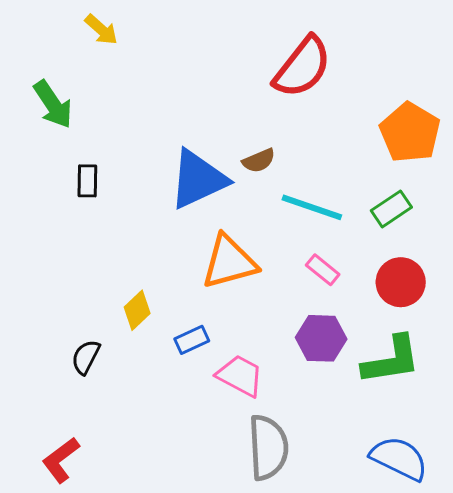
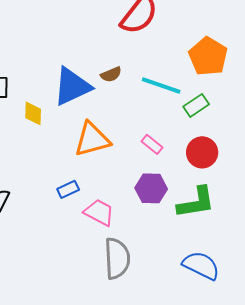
cyan line: (312, 207) -> (161, 85), moved
yellow diamond: (137, 310) -> (33, 113), moved, turned -45

